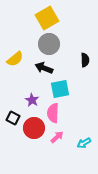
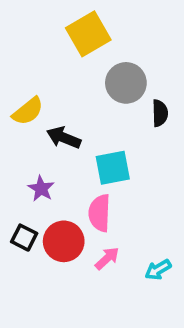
gray circle: (49, 44) -> (126, 83), moved
black arrow: (44, 68) -> (64, 138), moved
purple star: (32, 100) -> (41, 189), moved
black square: (13, 118) -> (24, 238), moved

